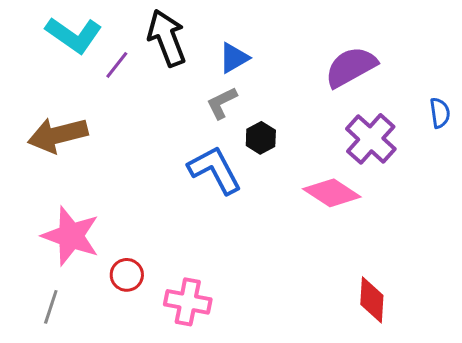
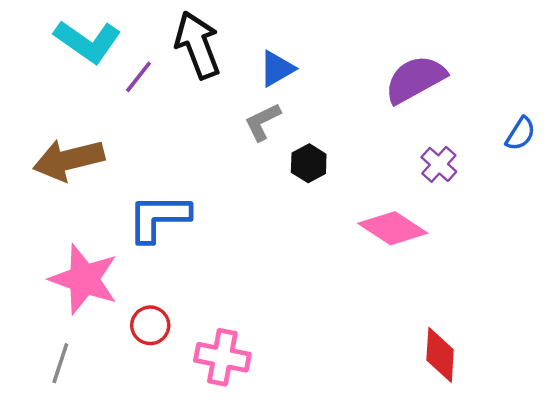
blue semicircle: (440, 113) -> (520, 134), turned 40
purple cross: (371, 139) -> (439, 164), size x0.6
blue L-shape: (215, 170) -> (159, 218), moved, turned -62

